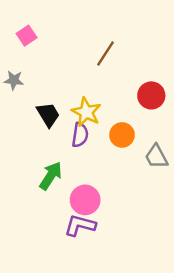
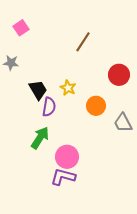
yellow star: (86, 112) -> (68, 88), size x0.7
purple semicircle: (80, 135) -> (49, 107), moved

